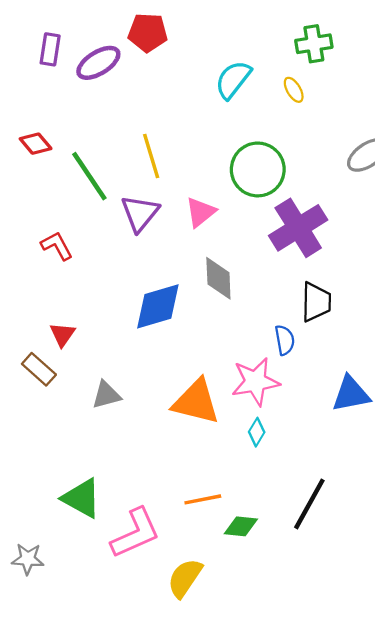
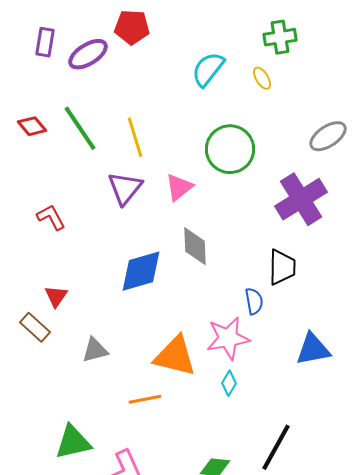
green line: (89, 176) -> (80, 128), moved
purple cross: (298, 228) -> (301, 199), moved
green triangle: (82, 498) -> (73, 442), turned -42
orange line: (203, 499) -> (145, 399), moved

